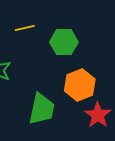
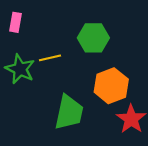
yellow line: (25, 28) -> (50, 58), moved

